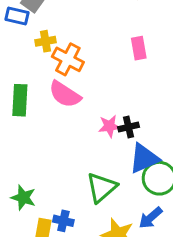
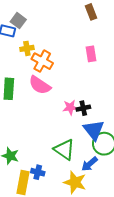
blue triangle: (144, 158) -> (94, 130), turned -45
green triangle: (101, 188) -> (64, 150), turned -45
blue arrow: (151, 218) -> (90, 164), moved

